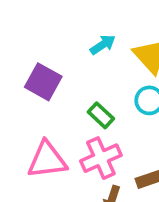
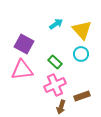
pink triangle: (47, 160) -> (22, 70), moved

